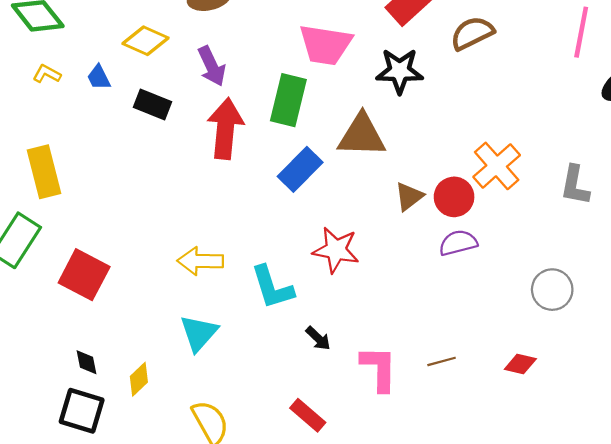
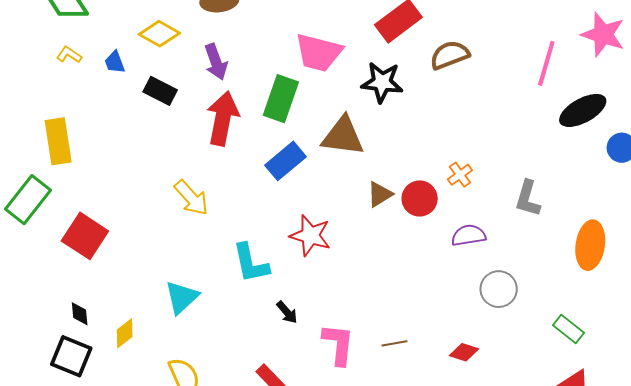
orange cross: (497, 166) -> (460, 175), size x0.6
purple semicircle: (458, 243) -> (469, 235), moved
yellow arrow: (200, 261) -> (191, 198), moved, turned -138

